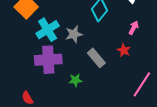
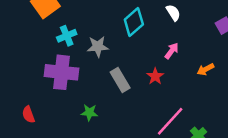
cyan cross: (48, 30) -> (67, 36), size x0.7
green star: (76, 80) -> (89, 113), moved

